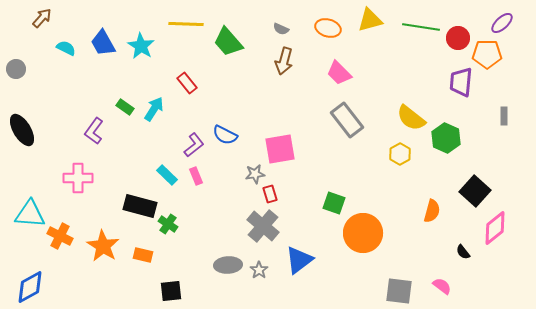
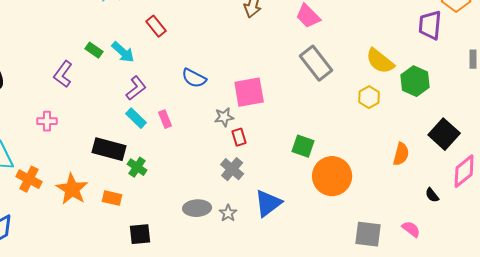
cyan arrow: (154, 109) -> (123, 52), turned 100
purple L-shape: (194, 145) -> (136, 88), moved
pink cross: (78, 178) -> (47, 121), size x0.7
gray cross: (263, 226) -> (232, 169), size x0.7

